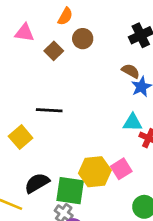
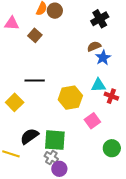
brown circle: (83, 39) -> (55, 11), moved
brown semicircle: (131, 71) -> (94, 46), turned -48
yellow hexagon: (95, 172) -> (70, 98), moved

